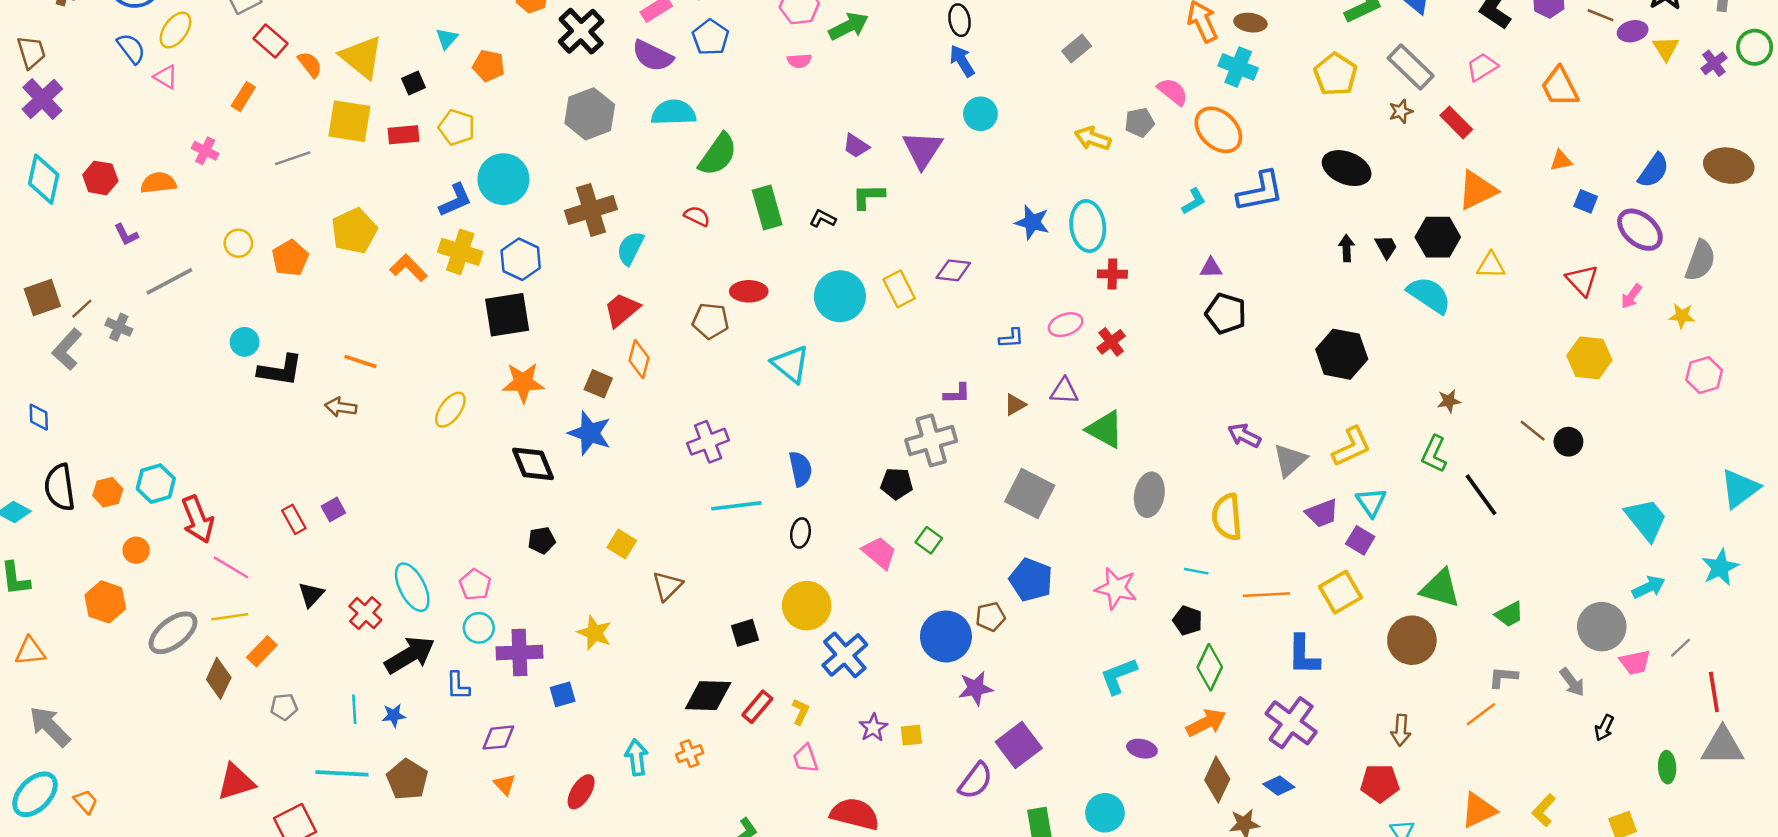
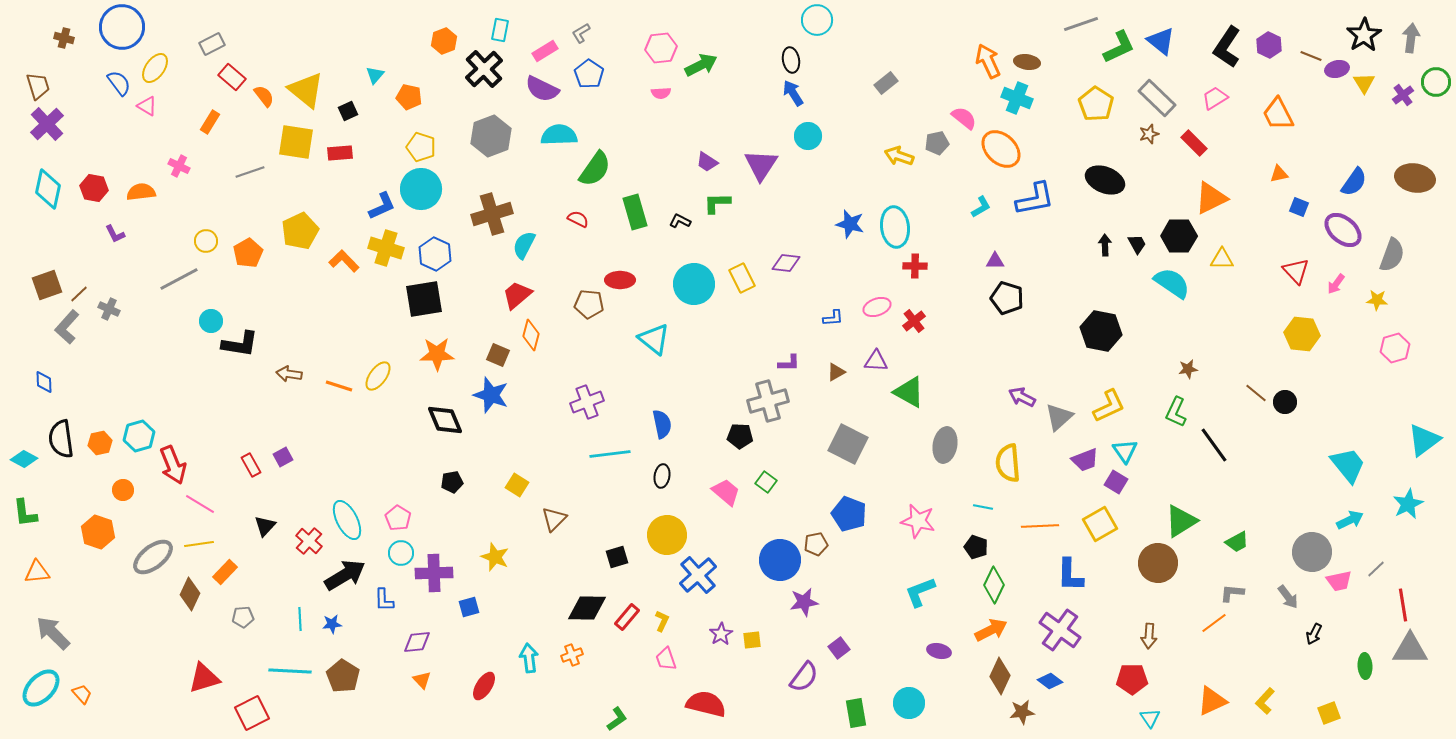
yellow pentagon: (457, 127) -> (421, 147), moved
gray line: (169, 281) -> (179, 279), moved
orange line: (360, 362) -> (339, 386), moved
green triangle: (1440, 588) -> (1181, 521), turned -48
purple square: (1019, 745) -> (839, 648), size x0.6

